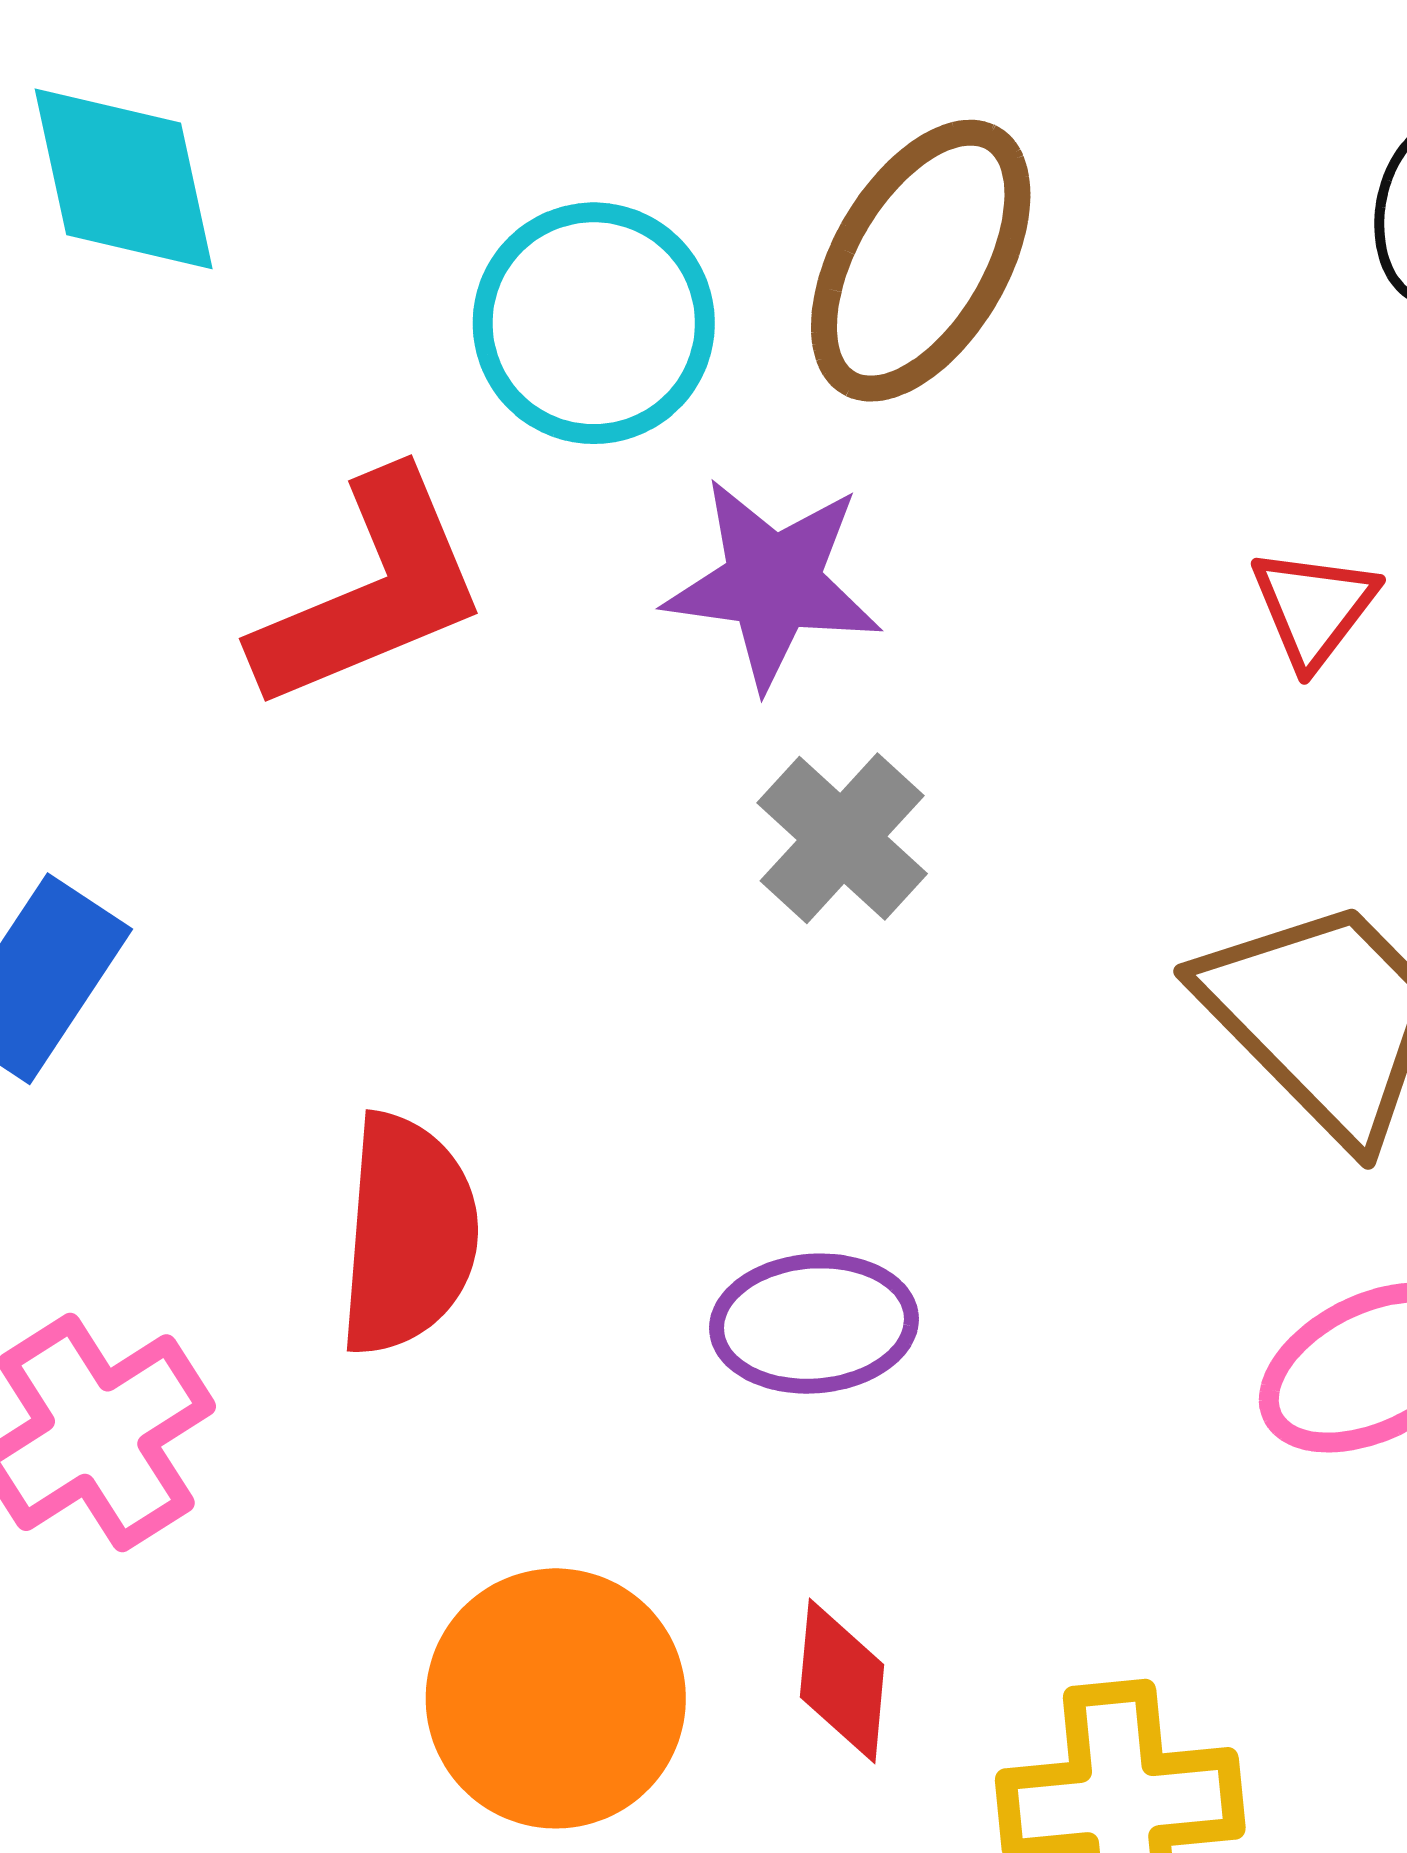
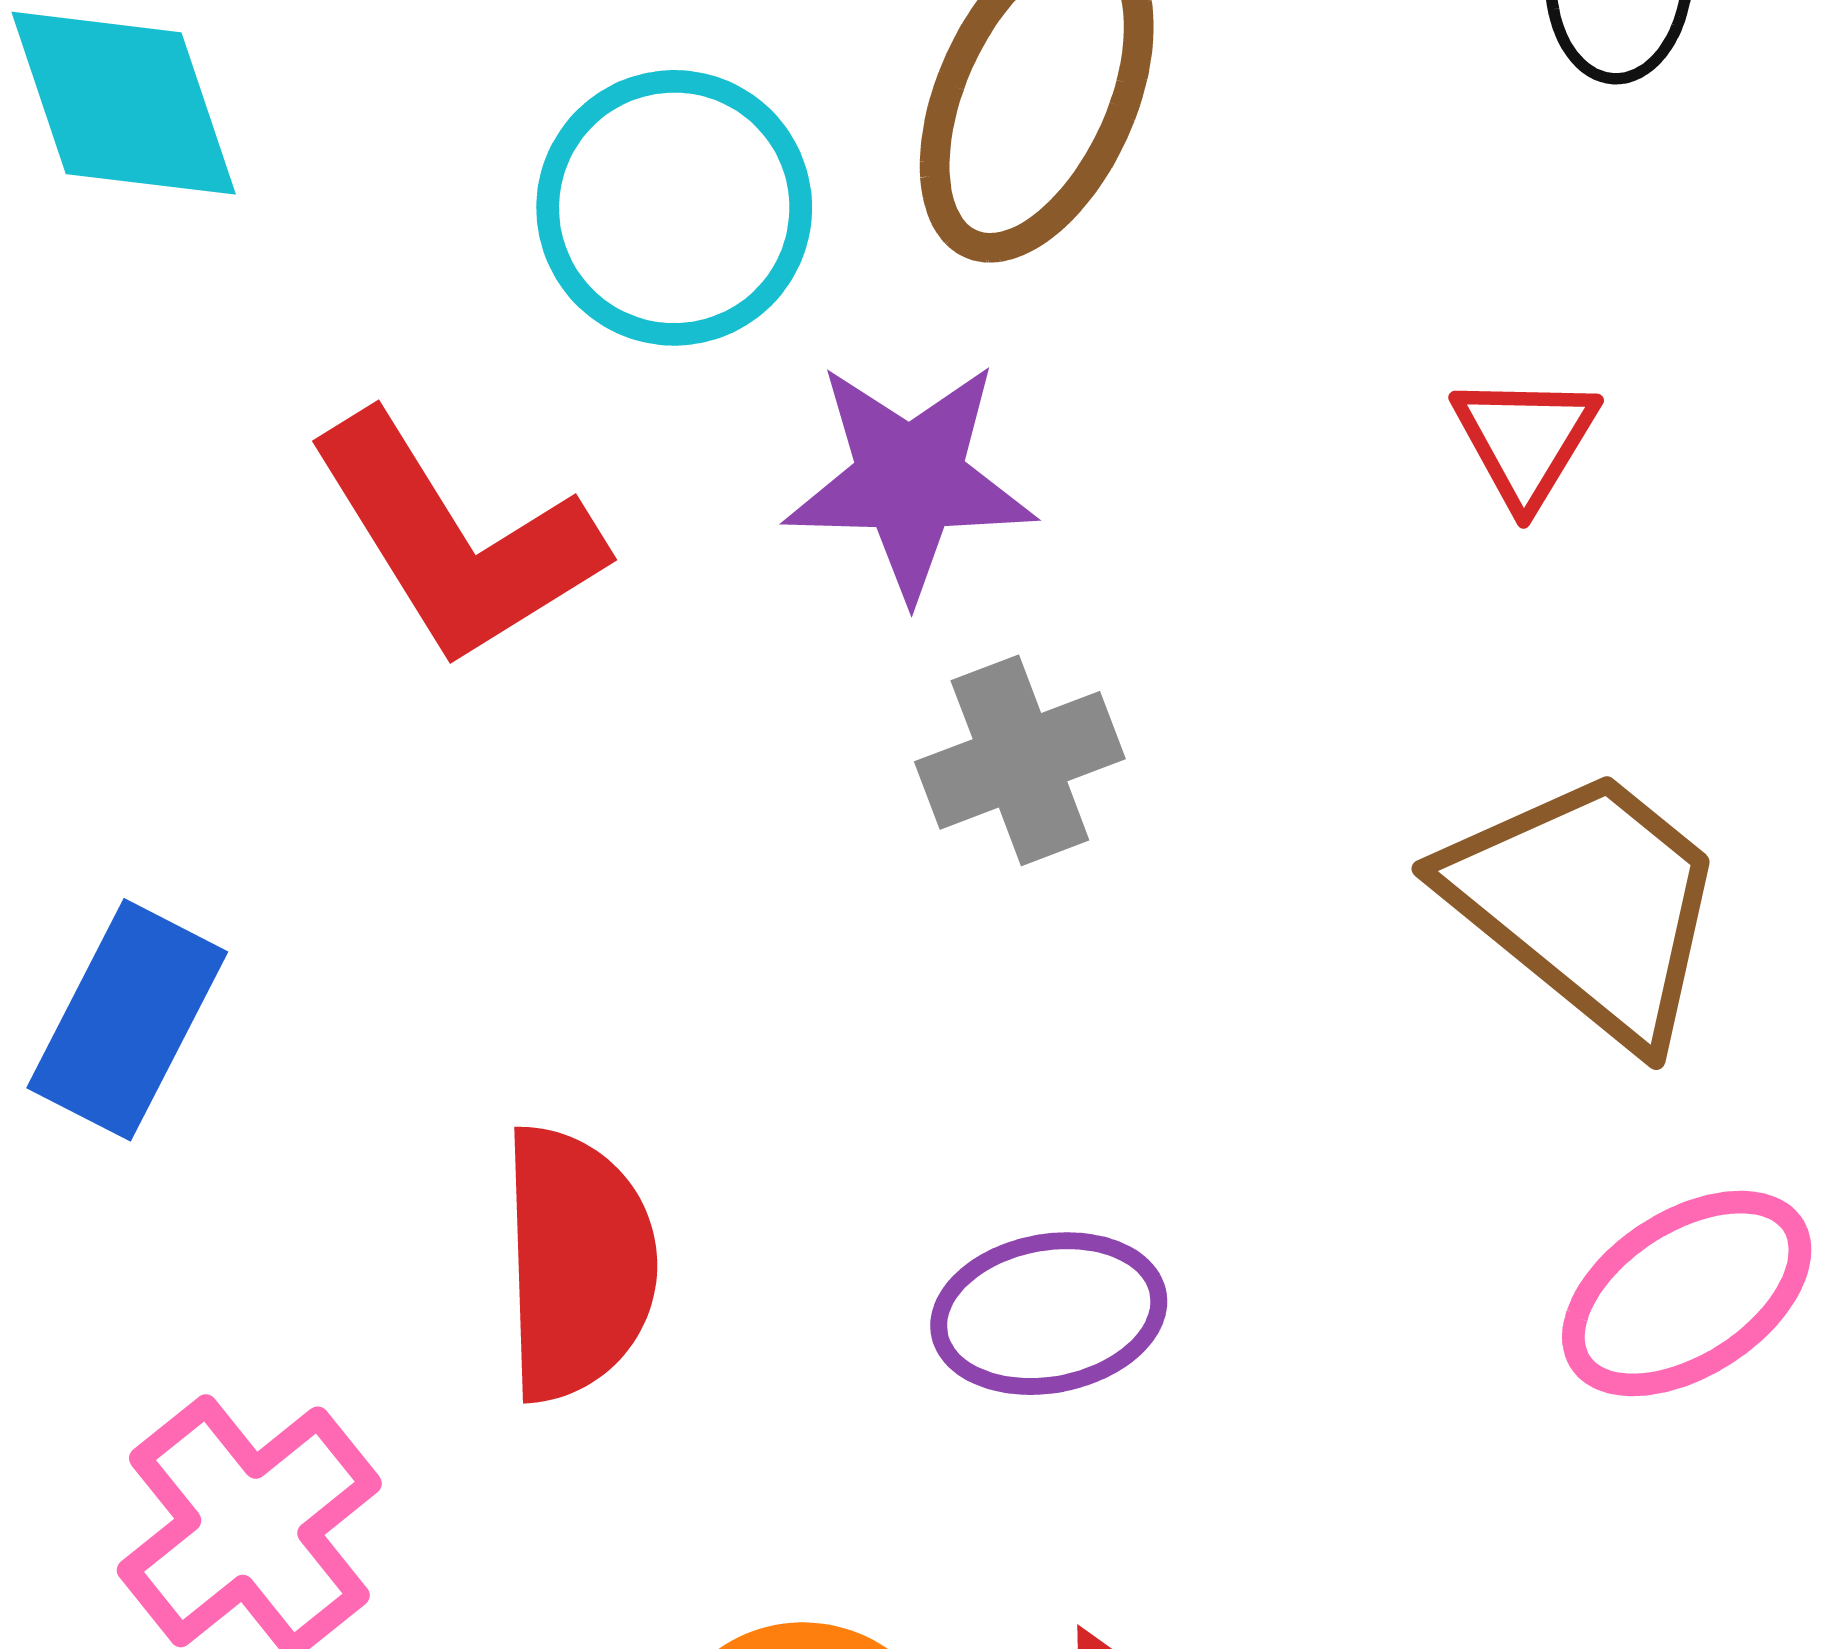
red L-shape: (371, 592) -> (455, 540), turned 87
gray cross: (842, 838) -> (1020, 760), turned 33

